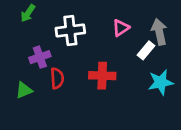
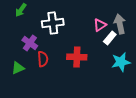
pink triangle: (121, 28) -> (100, 25), moved
purple cross: (40, 57) -> (30, 43), turned -35

